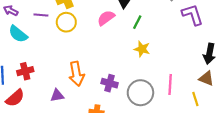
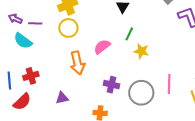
purple line: (41, 15) -> (35, 23), moved
pink semicircle: (106, 18) -> (102, 47), moved
green line: (137, 22) -> (129, 34), moved
orange arrow: (76, 74) -> (77, 63), moved

